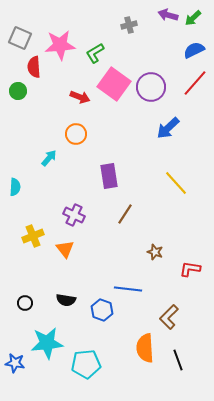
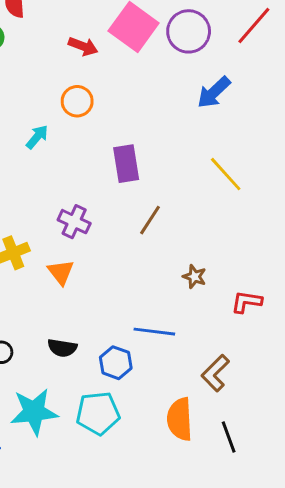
cyan pentagon: (86, 364) -> (98, 413), moved

